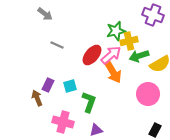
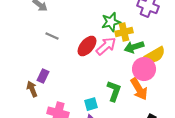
orange arrow: (113, 72) -> (139, 89), moved
cyan square: (70, 86) -> (91, 104), moved
pink circle: (148, 94) -> (144, 69), moved
green L-shape: (89, 102) -> (114, 91), moved

